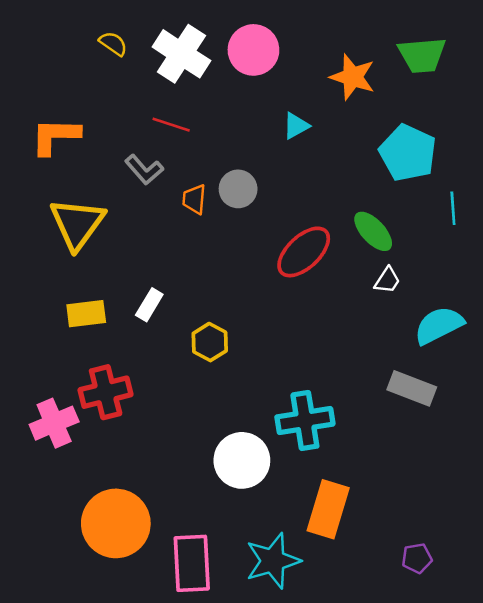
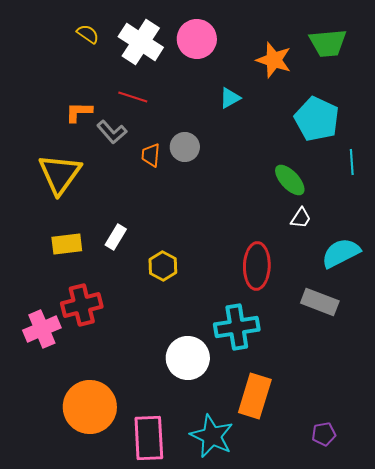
orange L-shape: (55, 136) -> (79, 112), moved, size x0.7
red ellipse: (304, 252) -> (257, 266), moved, turned -45
cyan star: (273, 561) -> (212, 436), turned -30

